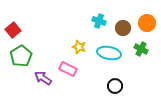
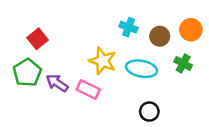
red square: (13, 30) -> (38, 39), moved
yellow star: (79, 47) -> (103, 61), size x1.5
purple arrow: (43, 78) -> (57, 83), moved

